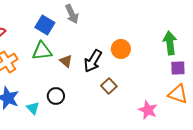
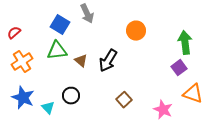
orange circle: (121, 49) -> (136, 31), moved
purple square: (178, 68) -> (179, 68), moved, turned -35
brown square: (109, 86) -> (124, 100), moved

